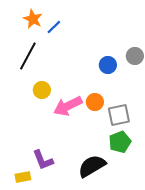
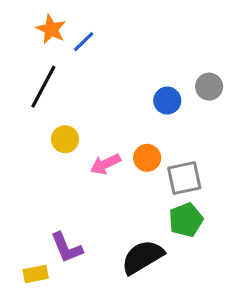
pink arrow: (68, 106) -> (105, 164), size x0.7

